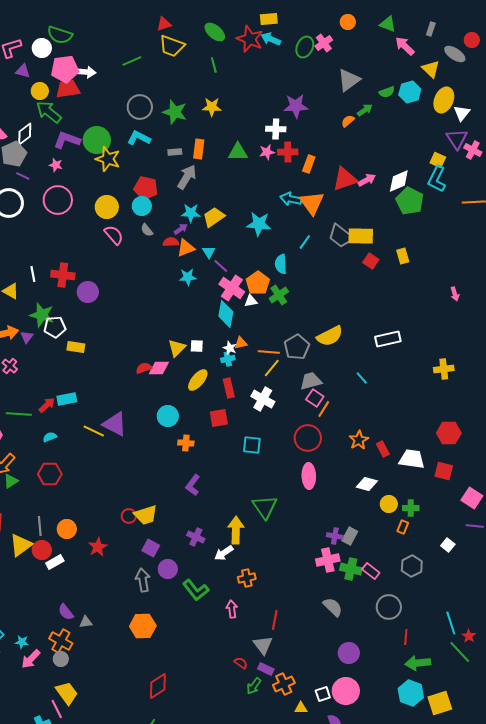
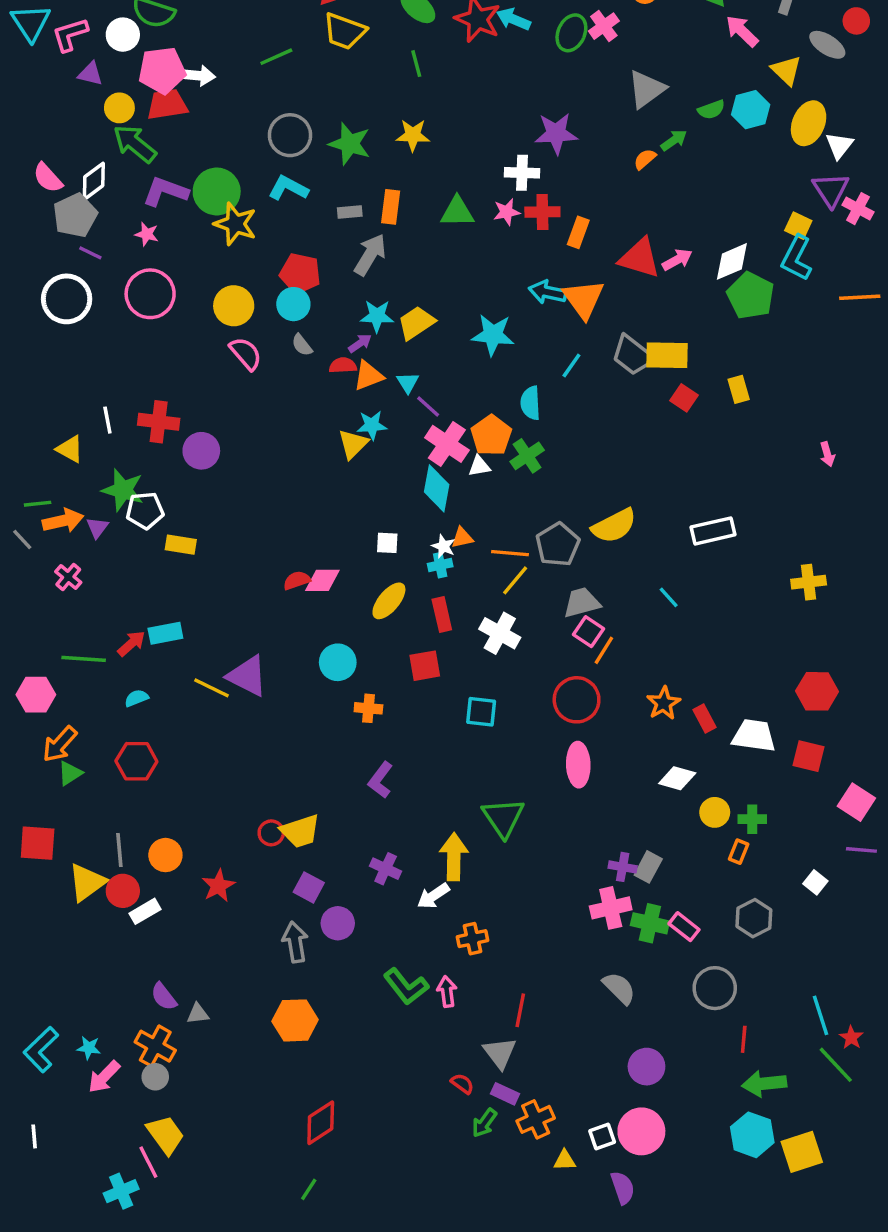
red triangle: (345, 179) -> (640, 258), turned 36
yellow triangle: (177, 348) -> (353, 444), moved
green L-shape: (196, 590) -> (406, 986), moved

